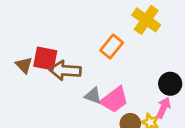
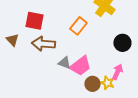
red square: (45, 58) -> (34, 21), moved
black circle: (170, 84) -> (122, 43), moved

